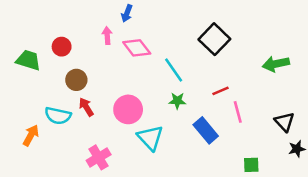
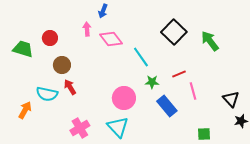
green arrow: (276, 64) -> (210, 41), moved, turned 65
green star: (177, 101) -> (152, 82), moved
pink circle: (128, 109) -> (124, 98), moved
cyan triangle: (150, 138) -> (118, 127), moved

